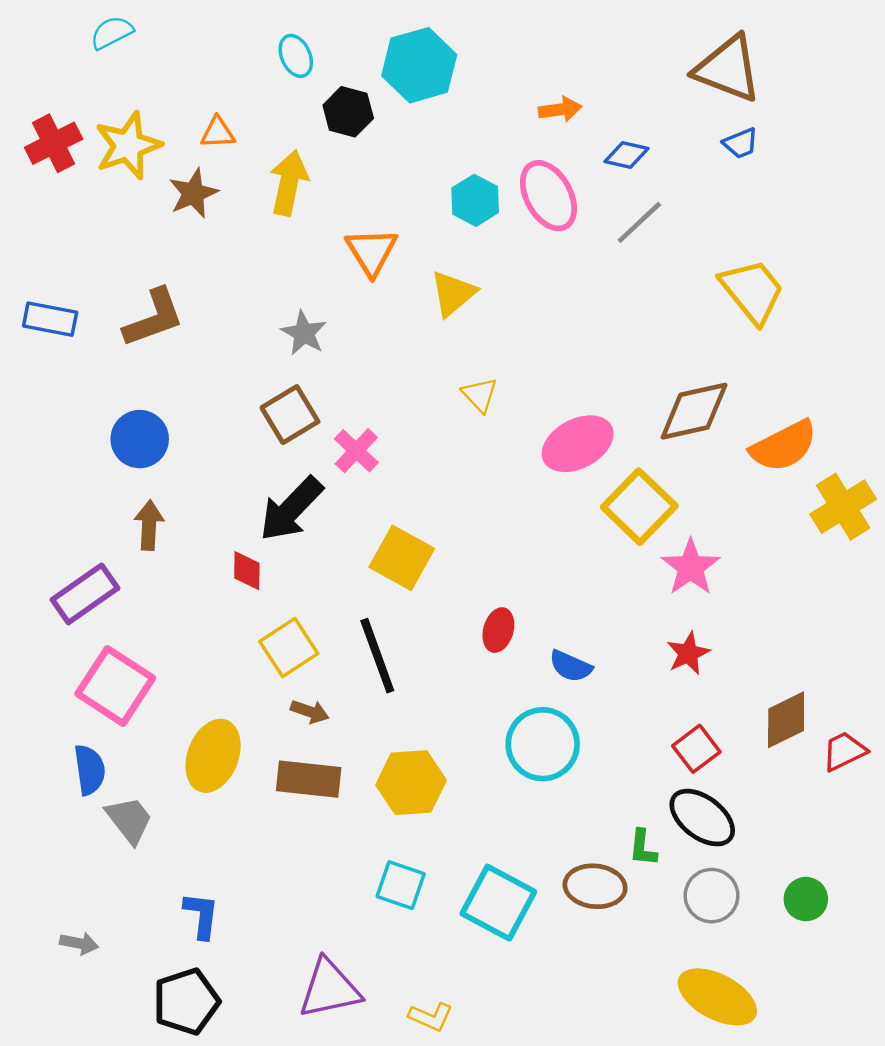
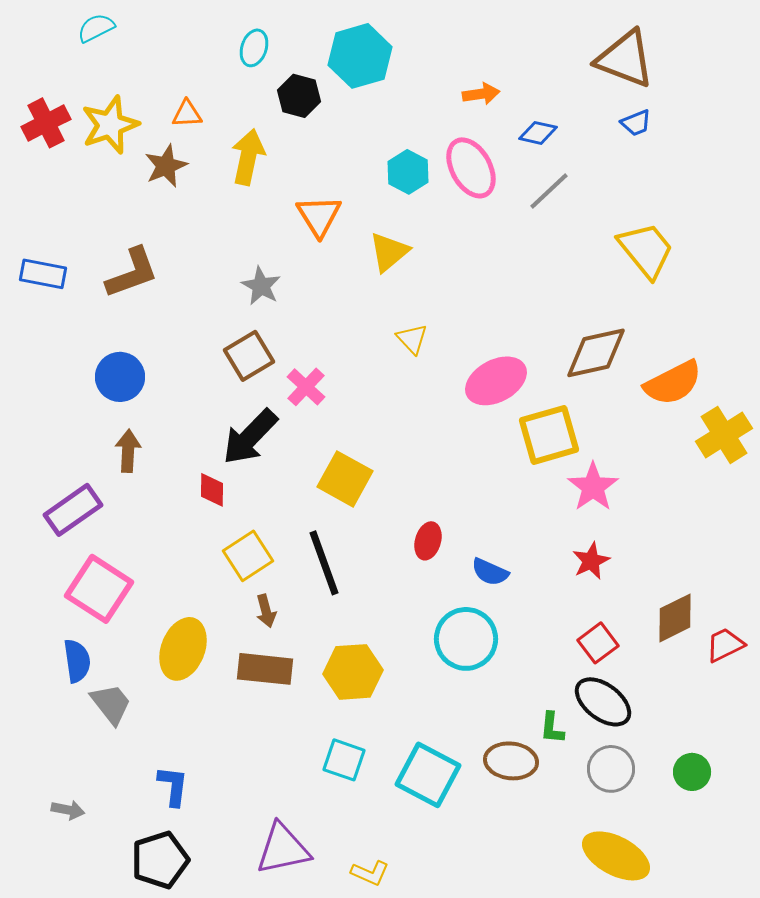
cyan ellipse: (296, 56) -> (254, 48), turned 42
yellow square: (639, 507) -> (549, 435), turned 30
brown arrow: (310, 712) -> (266, 611), turned 56

